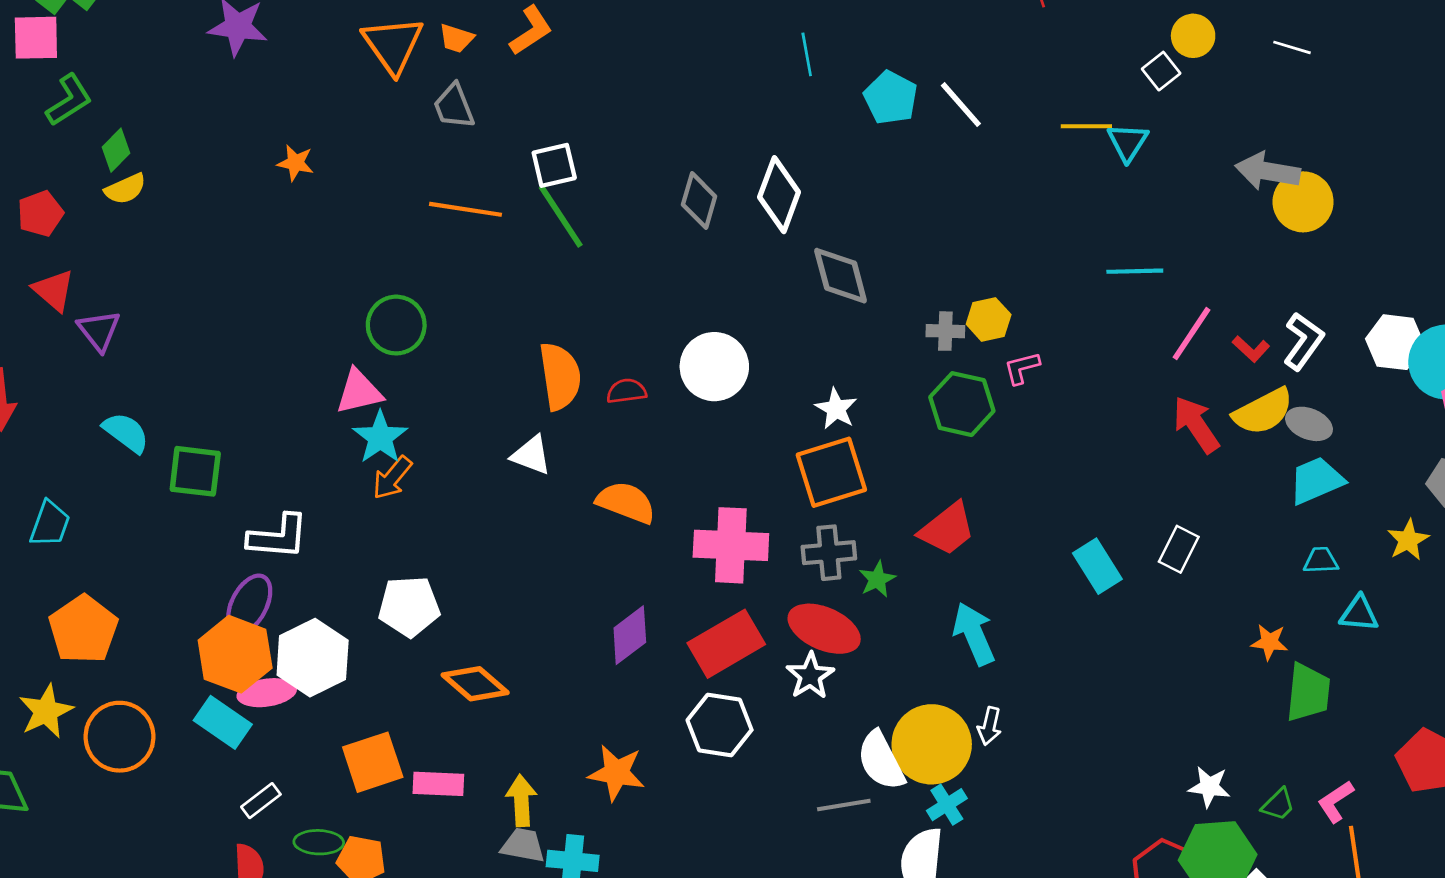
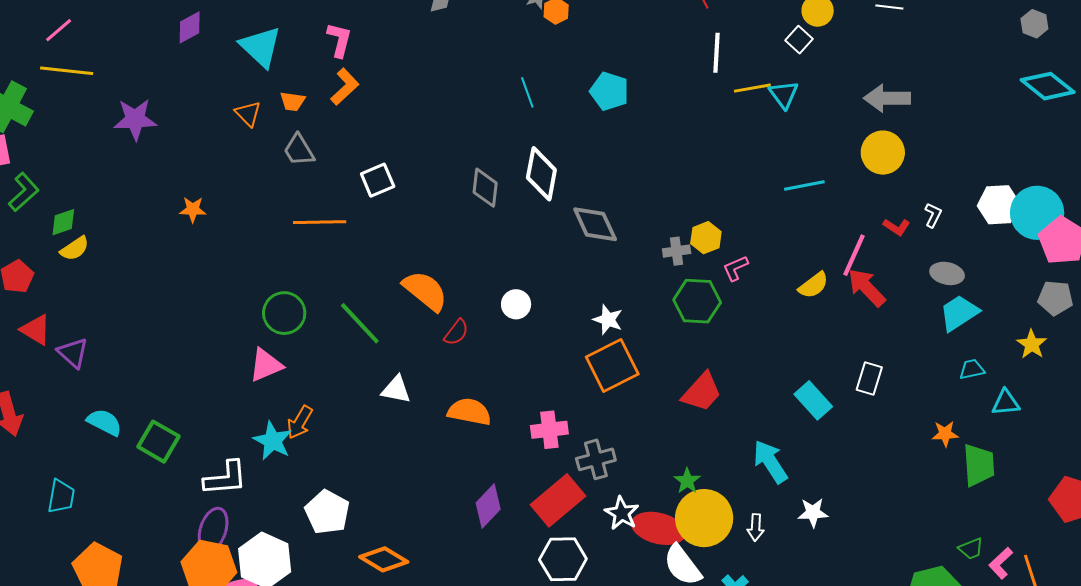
orange triangle: (393, 45) -> (248, 114), size x0.6
cyan line: (807, 54) -> (527, 92), moved
white line: (961, 105) -> (717, 53), moved, turned 54
green diamond: (116, 150) -> (63, 222), turned 36
yellow circle: (1303, 202) -> (883, 153), moved
green line: (561, 216) -> (360, 323), moved
pink line: (1192, 334) -> (854, 255), moved
white L-shape: (1303, 341) -> (933, 215), size x0.6
white circle: (714, 367) -> (516, 304), size x0.6
orange semicircle: (560, 376) -> (425, 291), moved, turned -33
red semicircle: (626, 391) -> (456, 332), turned 144
yellow semicircle: (1263, 412) -> (813, 285), moved, size x0.7
cyan star: (380, 437) -> (273, 441), moved
green square: (195, 471) -> (159, 442), turned 33
pink cross: (731, 545) -> (549, 430), size x0.7
gray cross: (829, 553) -> (596, 459), moved
green star: (877, 579) -> (687, 481), moved
white pentagon: (409, 606) -> (327, 512), turned -30
red ellipse: (824, 629) -> (659, 528), moved
cyan arrow: (974, 634) -> (770, 462), moved
yellow circle: (932, 744) -> (704, 518), moved
white star: (1209, 787) -> (813, 513), moved
pink L-shape: (1336, 802) -> (1001, 563), moved
green trapezoid: (1278, 805) -> (971, 549), turned 32

